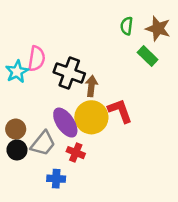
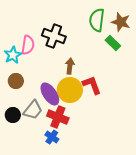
green semicircle: (127, 26) -> (97, 20), size x1.6
black cross: (69, 73) -> (54, 36), moved
brown circle: (16, 129) -> (16, 81), moved
red cross: (76, 153) -> (58, 117), size x1.5
blue cross: (56, 179) -> (52, 137), moved, turned 32

